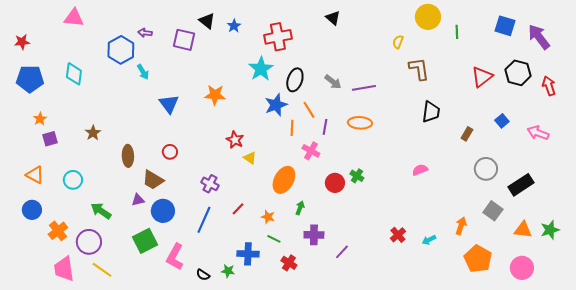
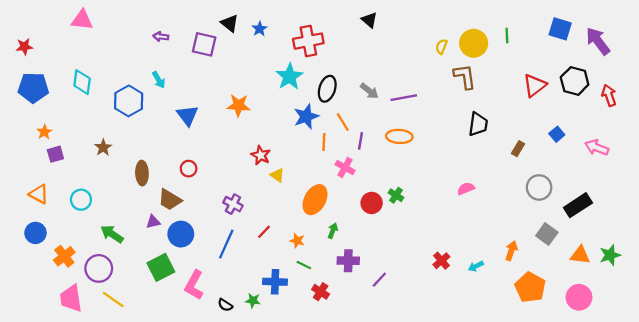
yellow circle: (428, 17) -> (474, 43), moved
blue hexagon: (121, 50) -> (129, 101), moved

